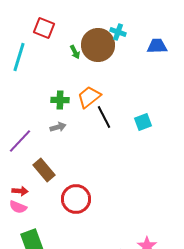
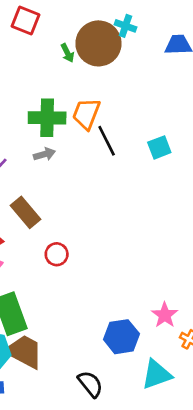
orange trapezoid: (89, 97) -> (86, 114), turned -30
green cross: (60, 100) -> (47, 118), size x1.5
red circle: (76, 199) -> (57, 254), moved, size x0.6

